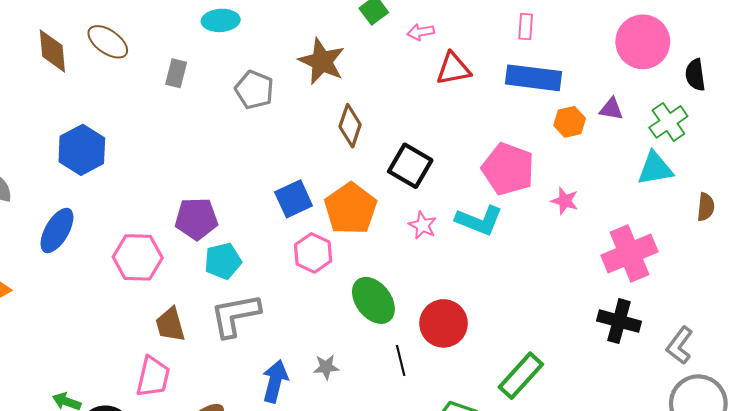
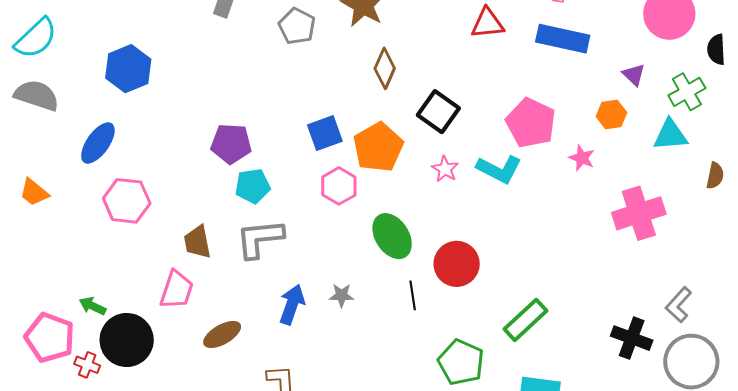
purple triangle: (611, 109) -> (634, 75), turned 30
orange hexagon: (570, 122) -> (611, 115), moved
pink hexagon: (138, 257) -> (127, 201), moved
black cross: (619, 321) -> (632, 338), moved

